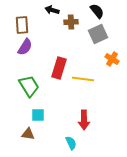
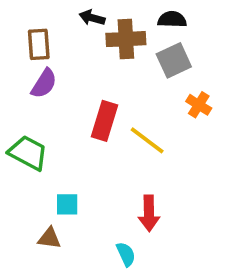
black semicircle: (97, 11) -> (172, 19), turned -49
brown cross: (71, 22) -> (126, 39), size x1.5
yellow line: (83, 79) -> (147, 140), turned 30
green trapezoid: (29, 86) -> (28, 153), moved, turned -30

